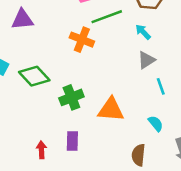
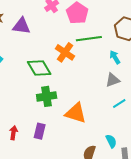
green diamond: (34, 76) -> (39, 68), moved
cyan line: (161, 86) -> (119, 104), turned 64
cyan semicircle: (156, 123) -> (111, 141), moved

